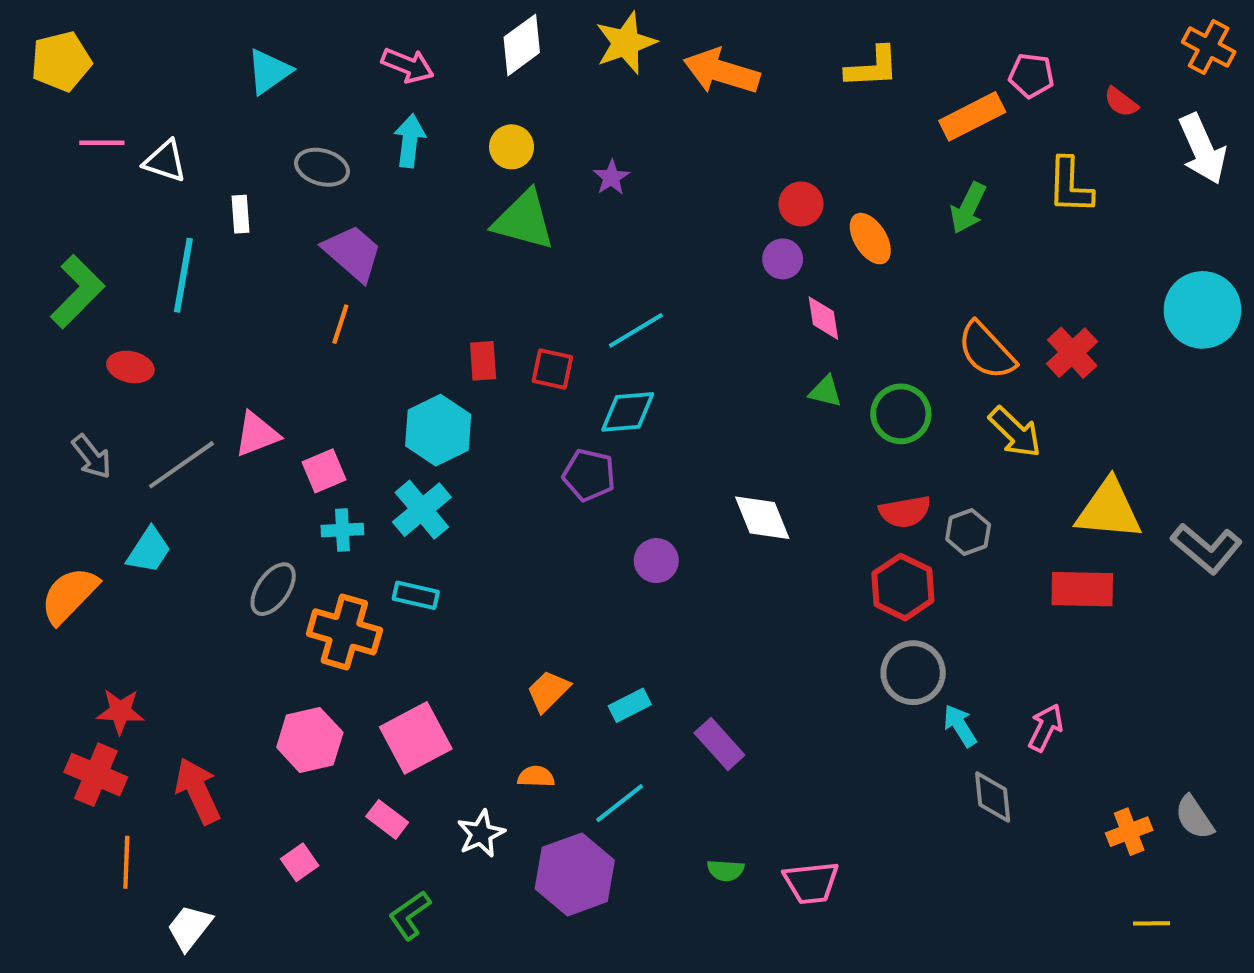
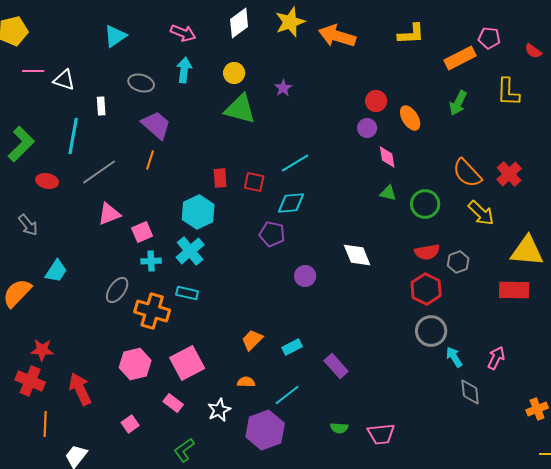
gray line: (181, 465) -> (99, 172), moved

